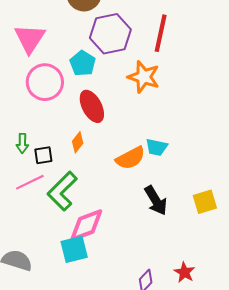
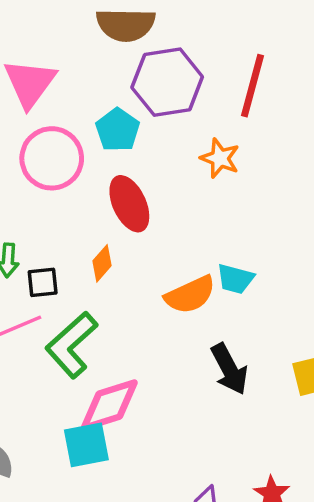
orange star: (144, 77) -> (220, 158), size x0.7

